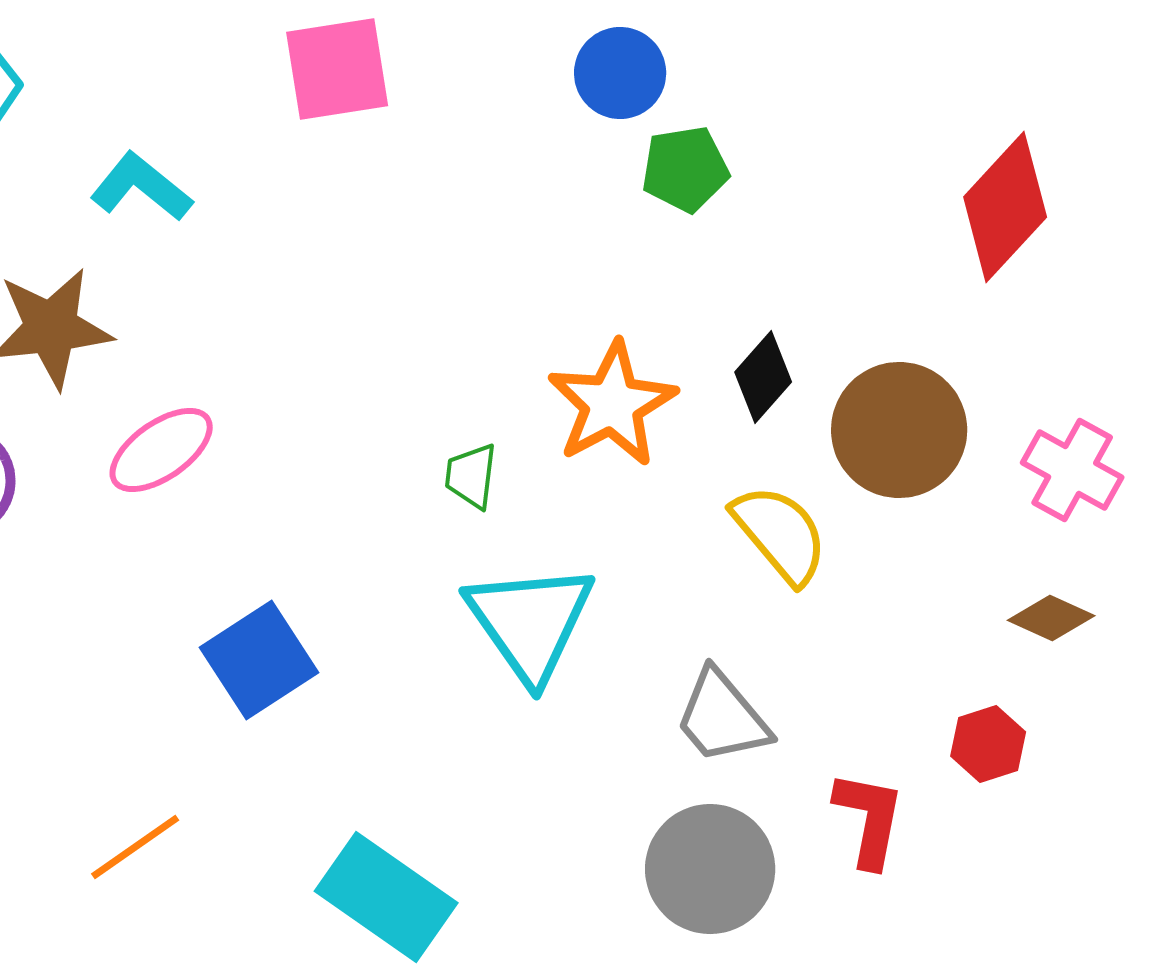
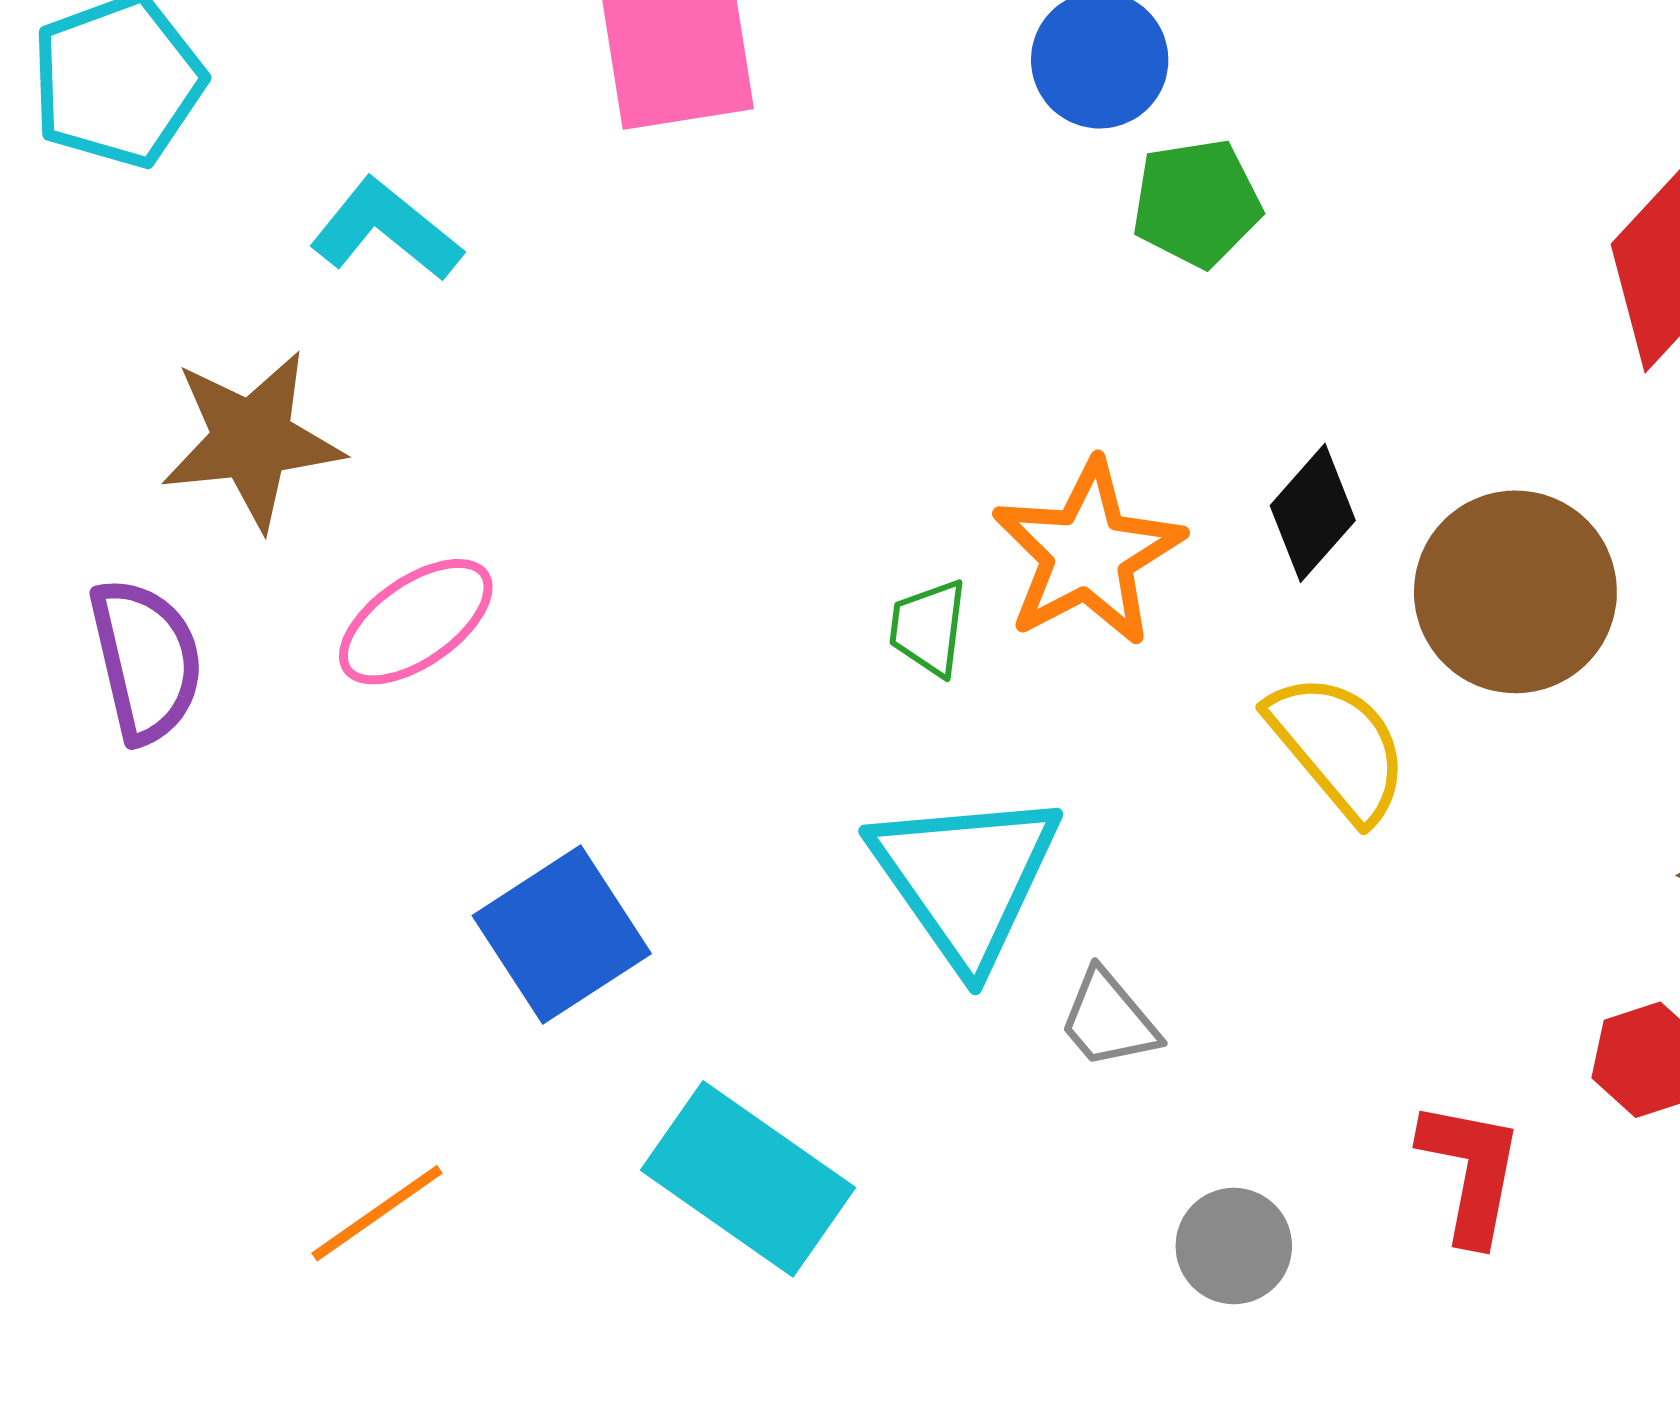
green trapezoid: (471, 476) -> (928, 628), moved
gray trapezoid: (722, 717) -> (1109, 1020), moved, size x0.7
gray circle: (710, 869) -> (1234, 1246), size x0.6
cyan rectangle: (386, 897) -> (748, 1179), moved

